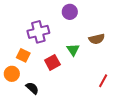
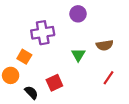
red square: (52, 62) -> (54, 83), moved
red line: (103, 81) -> (109, 78), moved

